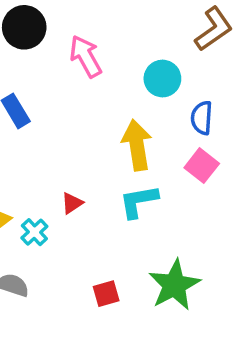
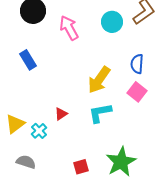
cyan circle: (162, 79) -> (112, 22), moved
yellow arrow: (137, 145) -> (99, 80), turned -136

